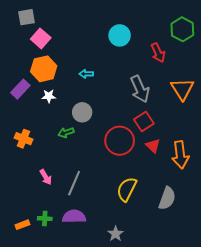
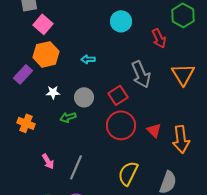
white star: (49, 96) -> (53, 92), moved
red square: (144, 121) -> (118, 95), moved

